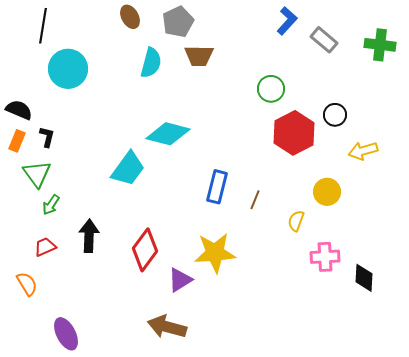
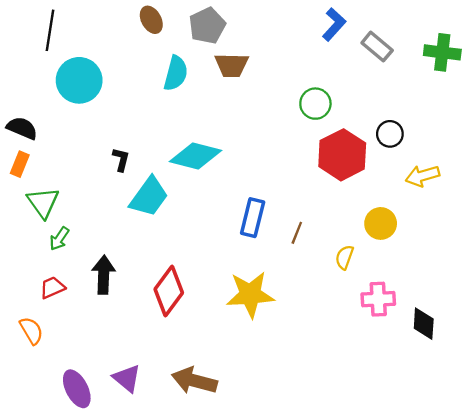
black L-shape: (47, 137) -> (121, 159), moved
purple triangle: (180, 280) -> (127, 378), moved, turned -48

